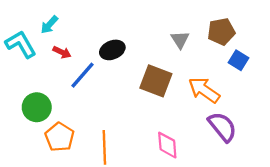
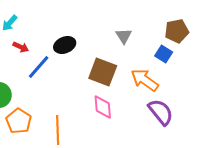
brown pentagon: (221, 32) -> (177, 31), moved
blue square: (238, 60) -> (164, 54), moved
pink diamond: (167, 145) -> (103, 107), moved

